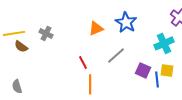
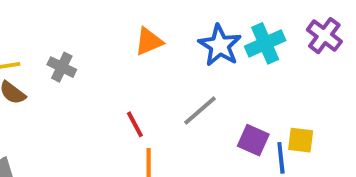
orange triangle: (96, 28) -> (149, 41), moved
cyan cross: (164, 43) -> (265, 43), moved

